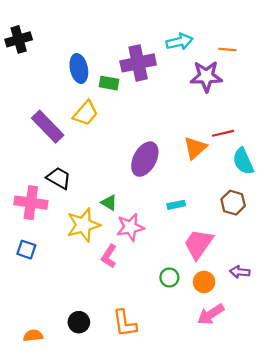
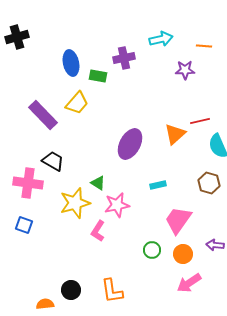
purple cross: (138, 63) -> (124, 58), size x0.7
purple star: (206, 76) -> (185, 70), size x0.7
orange semicircle: (33, 336) -> (45, 304), moved

